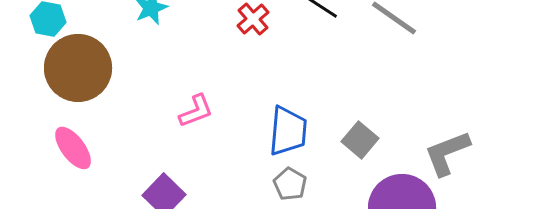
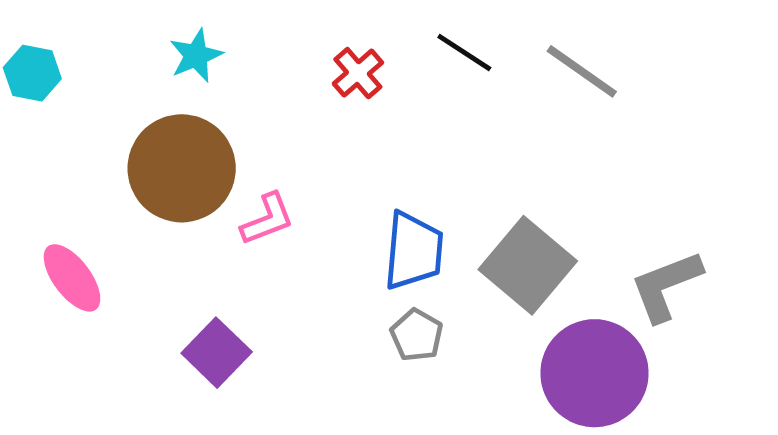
brown circle: (78, 68) -> (182, 168), moved
gray square: (360, 140) -> (528, 265), size x1.6

